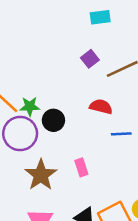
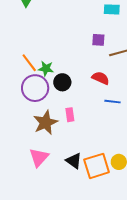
purple square: (90, 59) -> (98, 40), turned 32
pink rectangle: (81, 167) -> (70, 115), moved

